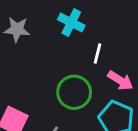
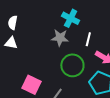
gray star: (17, 29) -> (60, 38), moved

